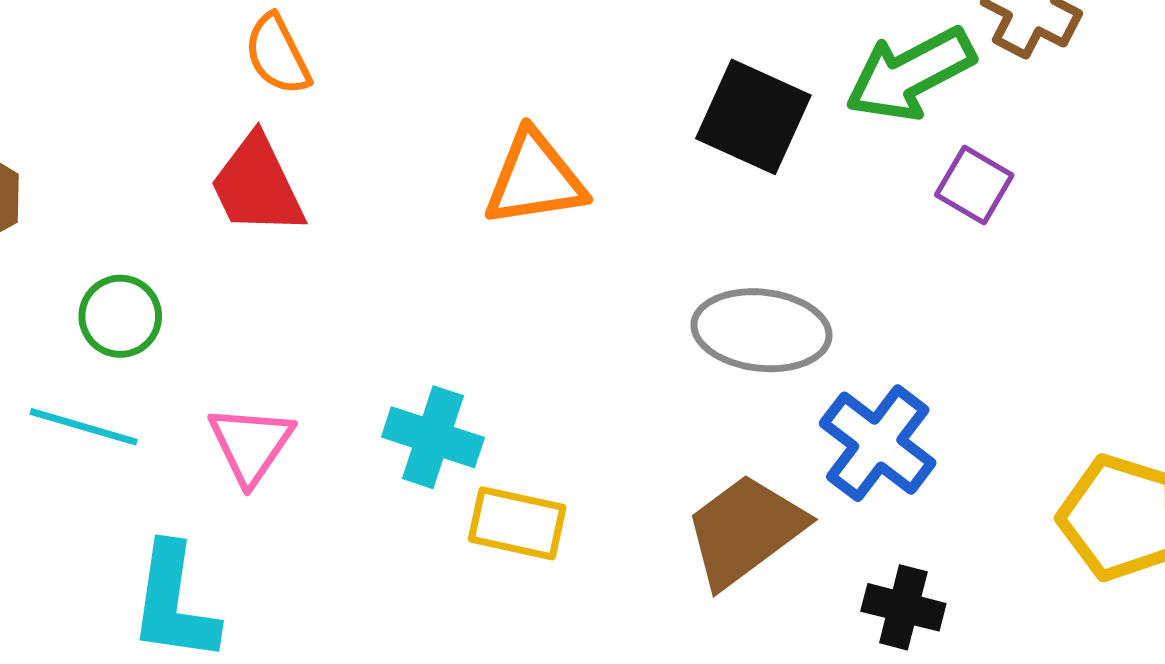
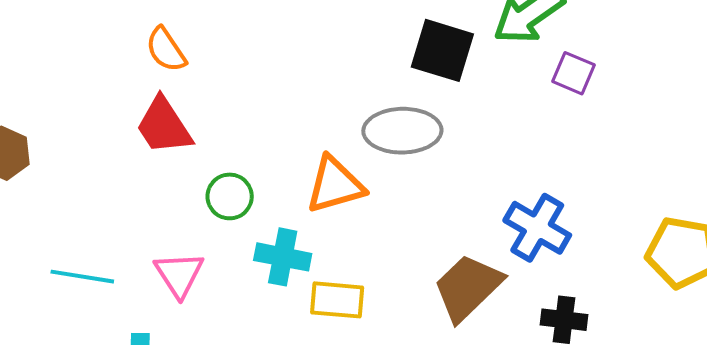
orange triangle: (535, 179) -> (335, 185), moved
green circle: (120, 316) -> (230, 196), moved
gray ellipse: (761, 330) -> (402, 131), moved

